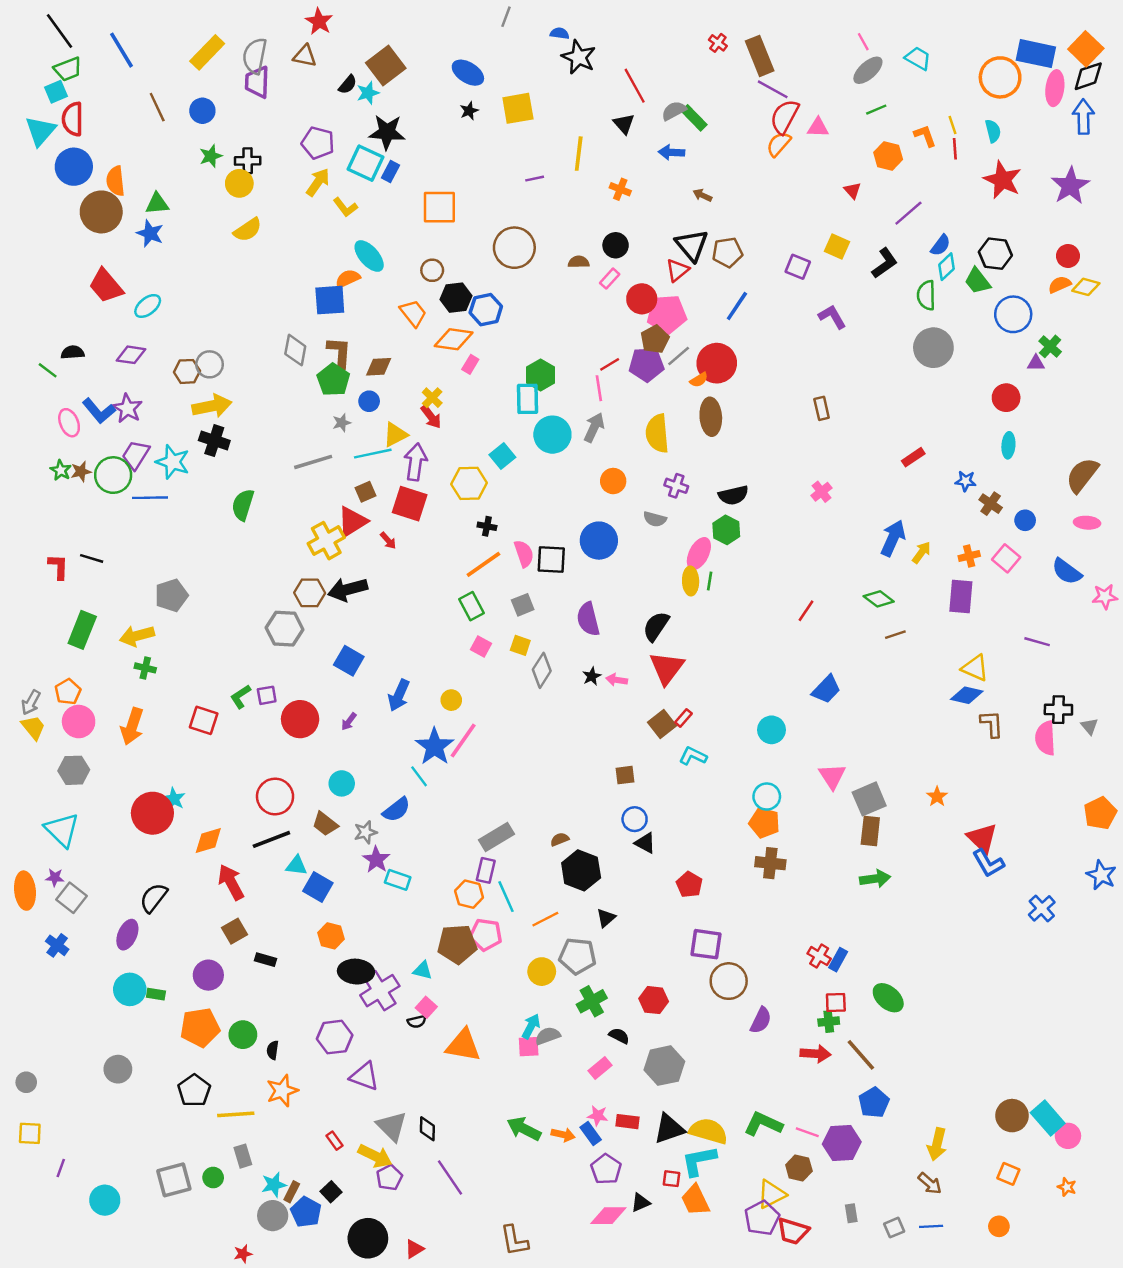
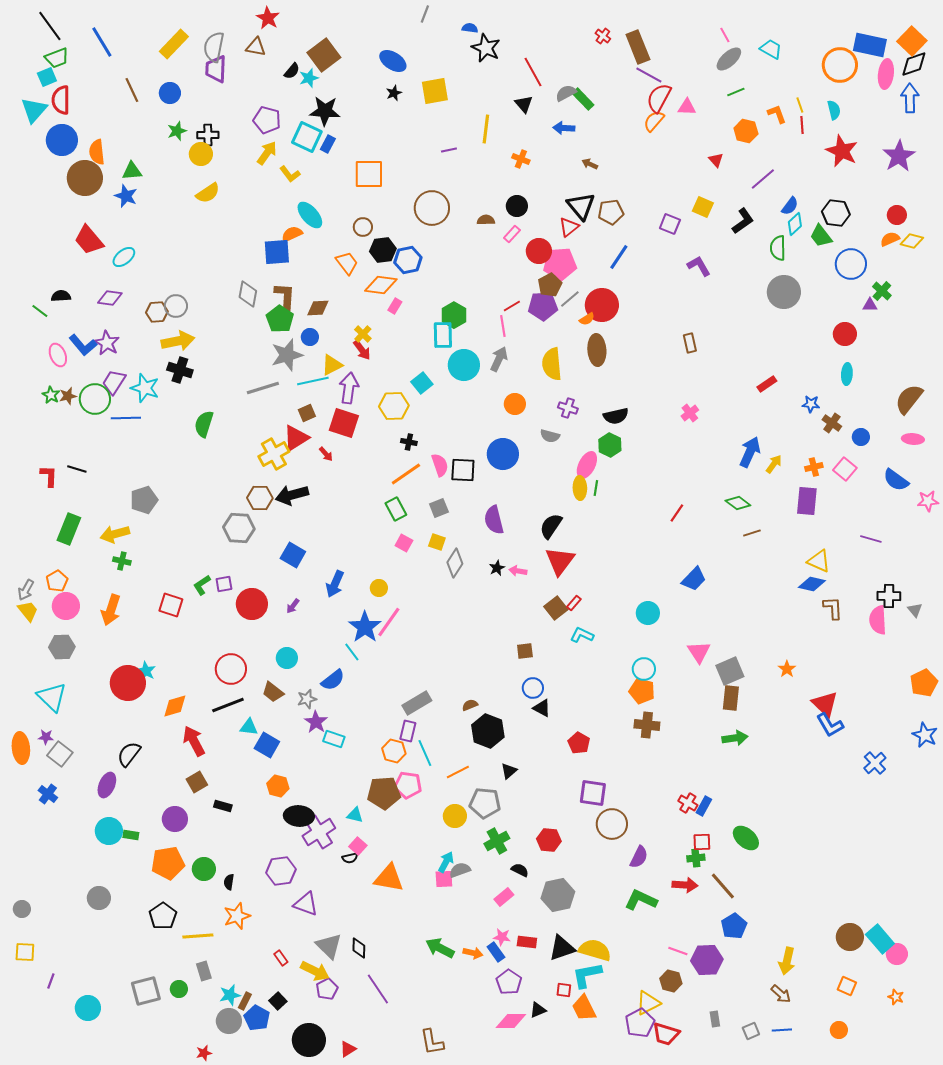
gray star: (342, 423) -> (287, 355), size x2.0
green L-shape: (763, 1124) -> (641, 900), moved

